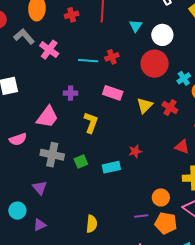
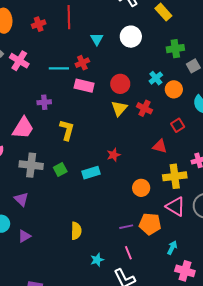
cyan triangle: (136, 26) -> (97, 39), moved
red circle: (155, 64) -> (120, 84), moved, size x0.7
pink rectangle: (113, 93) -> (84, 86), moved
orange circle: (161, 197) -> (141, 188), moved
purple line: (141, 216) -> (126, 227), moved

